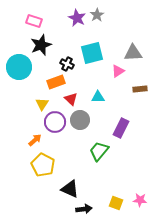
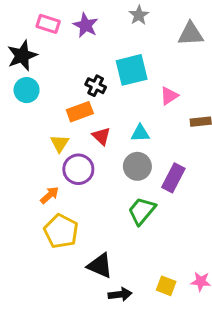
purple star: (77, 18) -> (86, 25), moved
black star: (41, 45) -> (22, 56), moved
gray triangle: (133, 53) -> (191, 34), moved
cyan circle: (19, 67) -> (27, 90), size x0.7
gray circle: (80, 120) -> (137, 166), moved

